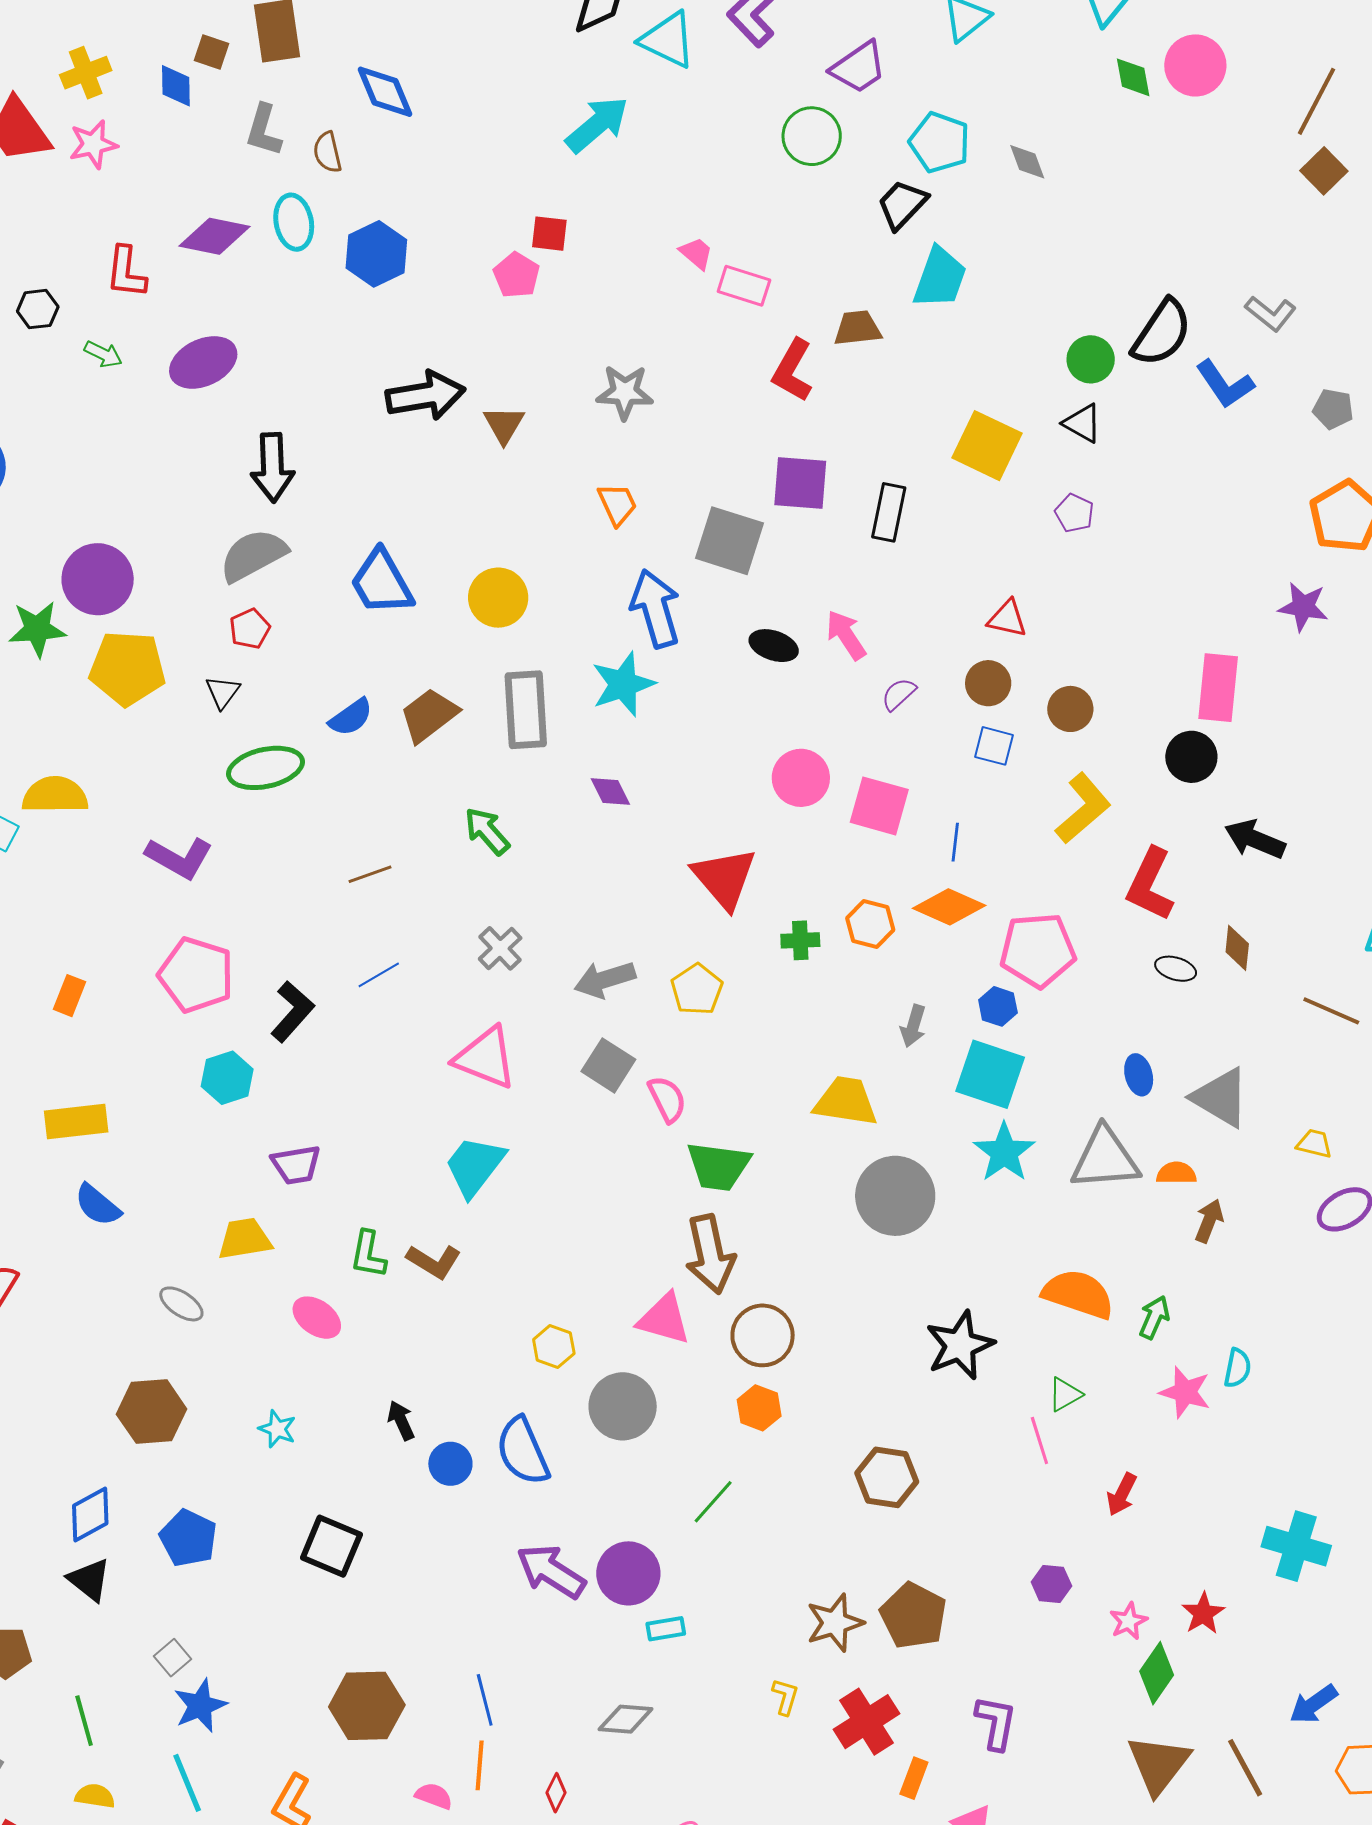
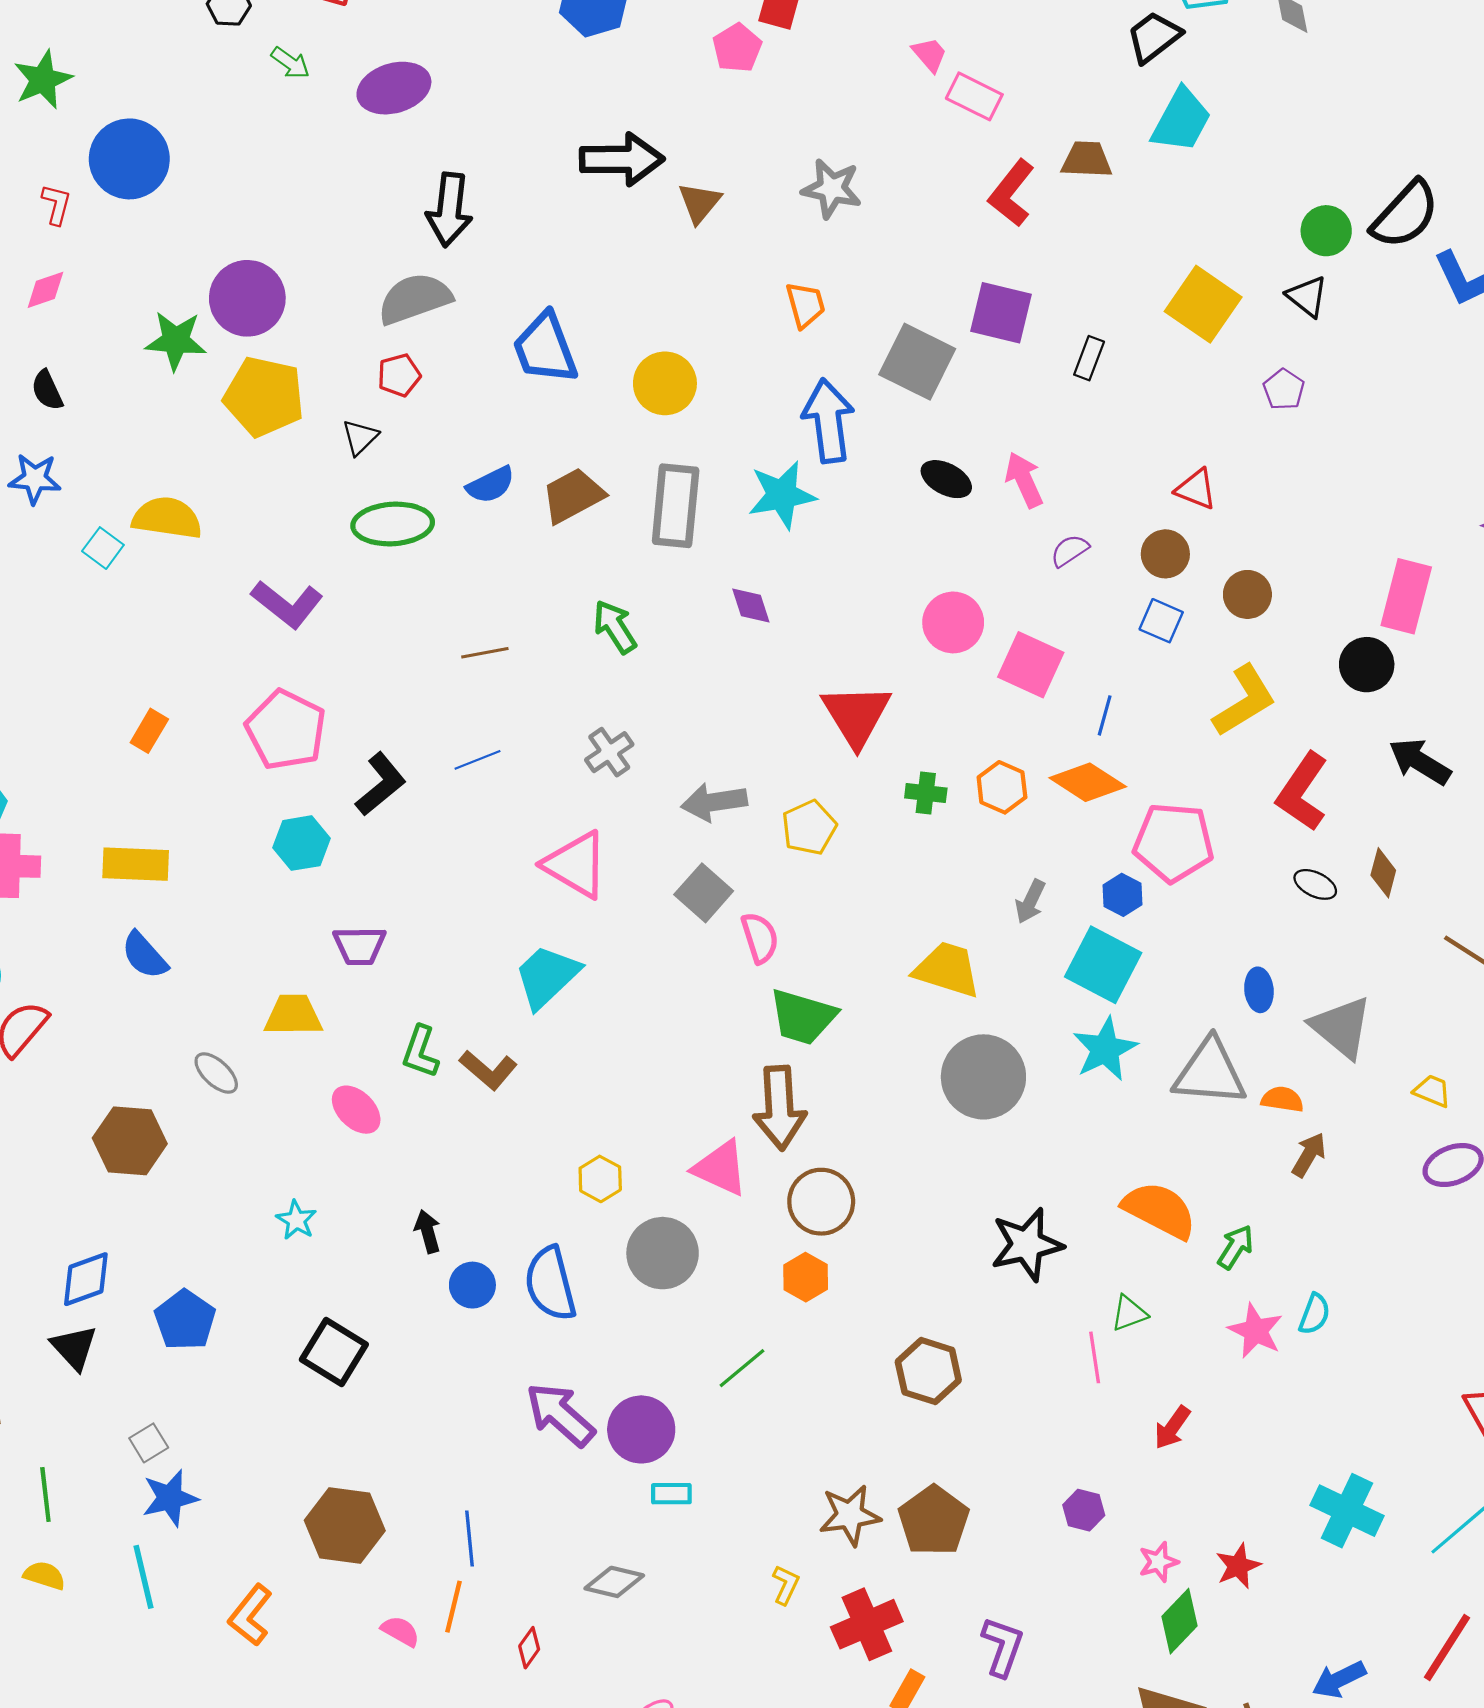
black rectangle: (889, 512) -> (1089, 358), size x0.7
brown hexagon: (152, 1412) -> (130, 1141), moved

